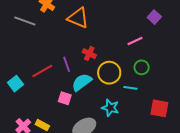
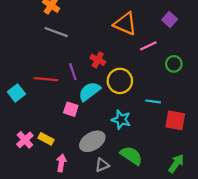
orange triangle: (78, 18) -> (125, 24), moved
gray line: (25, 21) -> (56, 32), moved
green circle: (142, 67) -> (174, 64), moved
red line: (42, 71) -> (46, 79), turned 35
cyan line: (130, 88) -> (153, 101), moved

